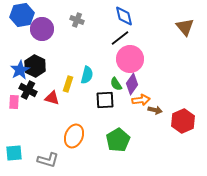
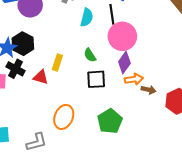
black line: (120, 38) -> (112, 14), turned -60
cyan semicircle: (87, 75) -> (87, 17), moved
green semicircle: (116, 84) -> (90, 55), moved
gray L-shape: (48, 160) -> (36, 142), turned -30

